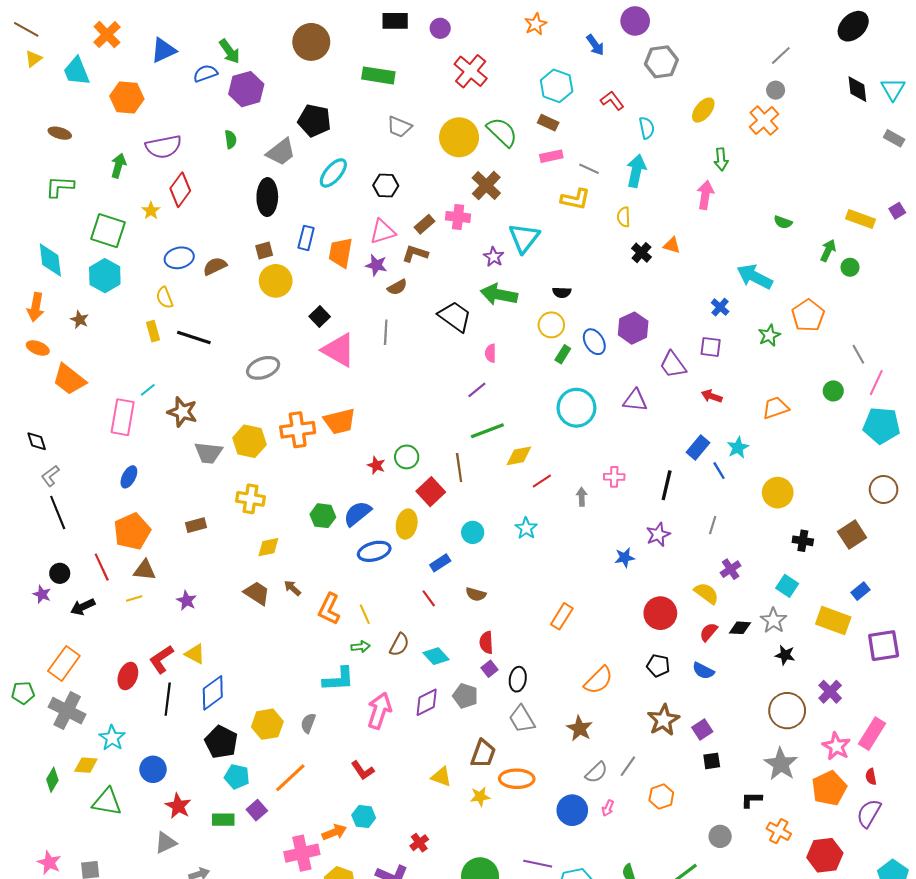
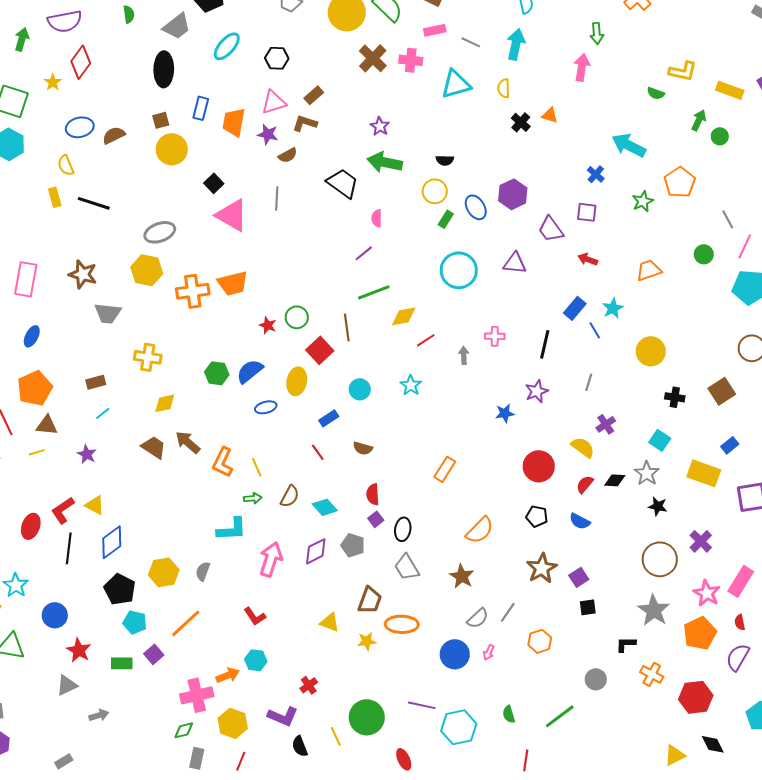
yellow L-shape: (575, 199) -> (683, 71), moved
pink cross: (458, 217) -> (411, 60), moved
cyan triangle: (524, 238) -> (456, 84), moved, turned 36
cyan line: (148, 390) -> (103, 413), moved
yellow hexagon: (249, 441) -> (147, 270), moved
blue ellipse: (374, 551) -> (266, 407), size x0.7
brown arrow: (292, 588) -> (188, 442), size x1.5

